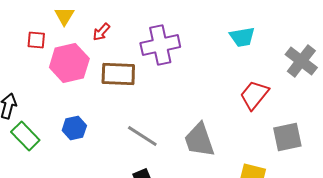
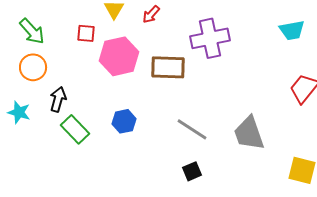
red arrow: (101, 32) -> (151, 14), moved

